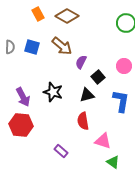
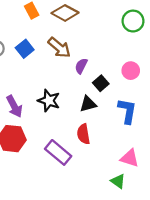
blue square: (32, 47) -> (25, 49), turned 35
pink triangle: (103, 141) -> (130, 158), moved
purple rectangle: (61, 151) -> (58, 152), moved, size x1.6

